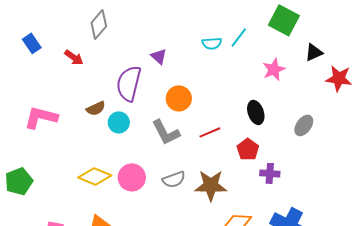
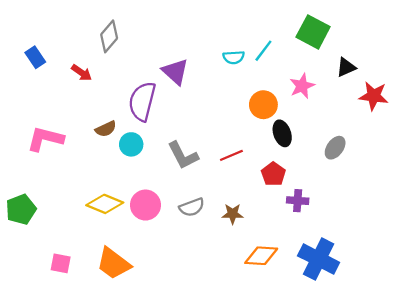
purple triangle: (159, 56) -> (175, 72), size x1.5
orange circle: (179, 98) -> (263, 105), moved
brown star: (211, 185) -> (233, 214), size x0.6

